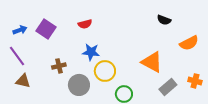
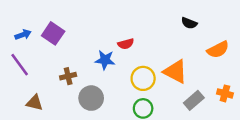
red semicircle: (85, 24) -> (126, 44), moved
yellow circle: (105, 71) -> (143, 78), moved
brown triangle: (23, 81) -> (35, 103), moved

